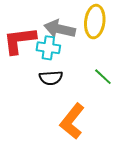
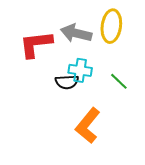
cyan cross: (48, 48) -> (80, 70), moved

